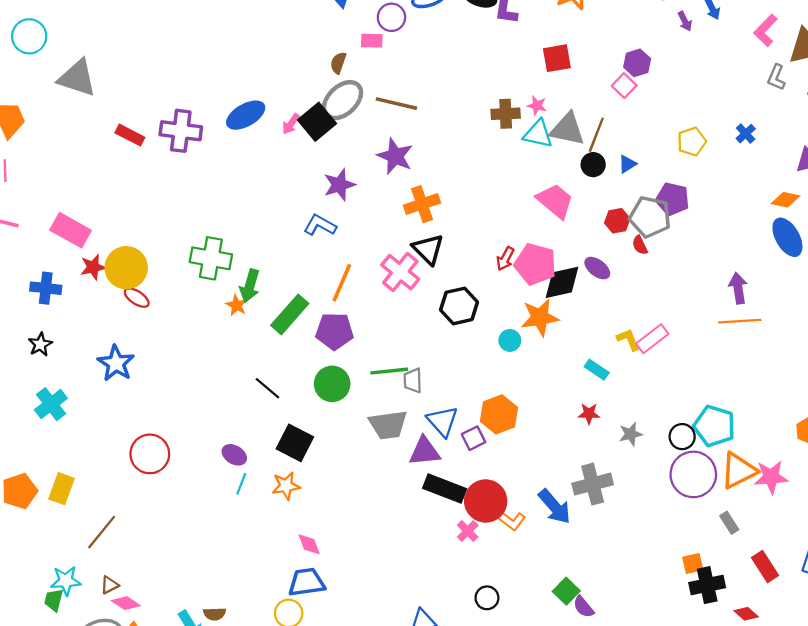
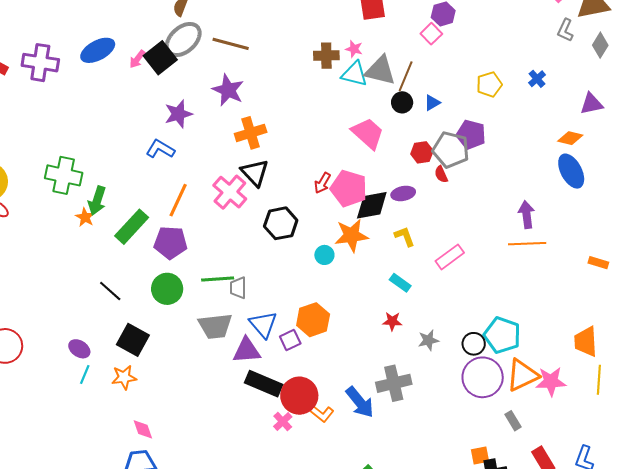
purple ellipse: (597, 268) -> (403, 193), turned -50
yellow L-shape: (628, 340) -> (405, 236), moved

